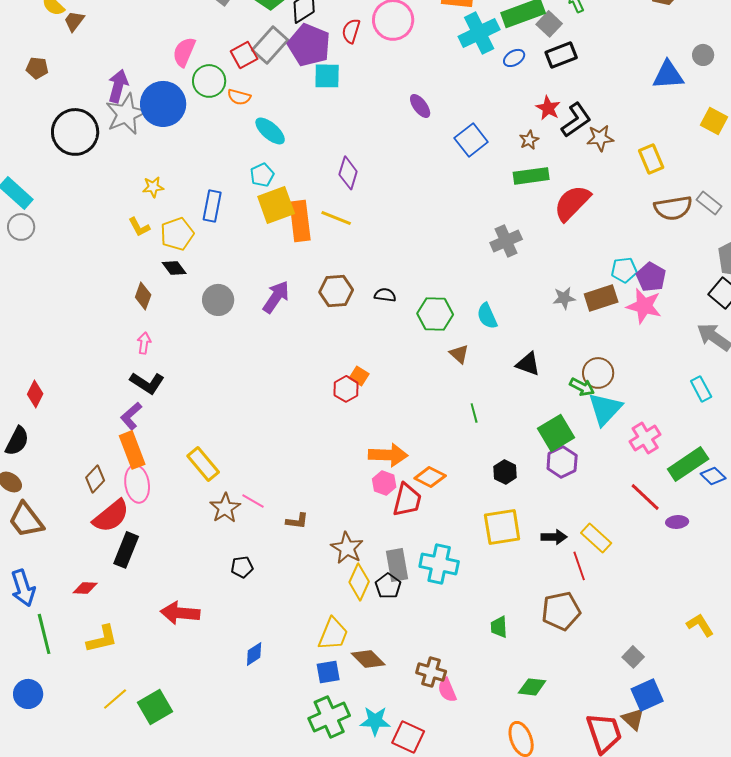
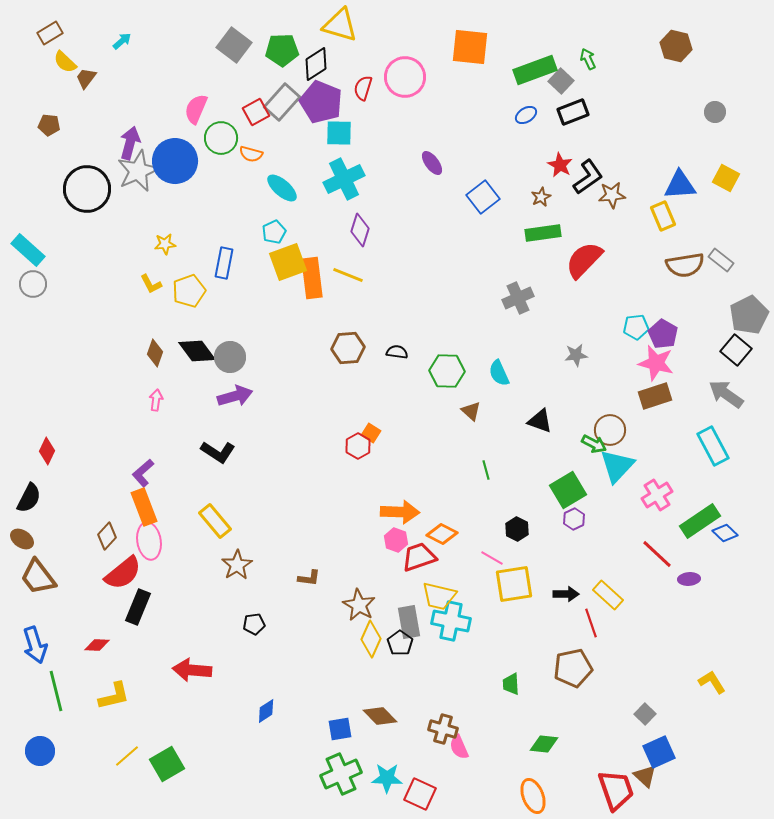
cyan cross: (479, 33) -> (344, 179), moved
blue triangle: (668, 75) -> (680, 185), moved
black diamond: (174, 268) -> (197, 351), moved, size x1.5
purple arrow: (276, 297) -> (235, 396), moved, turned 40
brown rectangle: (601, 298) -> (655, 396), moved
black L-shape: (147, 383) -> (218, 452), moved
cyan rectangle: (701, 389) -> (713, 446), size x1.5
purple hexagon: (562, 462) -> (574, 519), size x0.7
red trapezoid: (407, 500) -> (419, 557), turned -123
pink line: (253, 501) -> (492, 558), moved
yellow trapezoid: (333, 634) -> (439, 596), moved, turned 81

